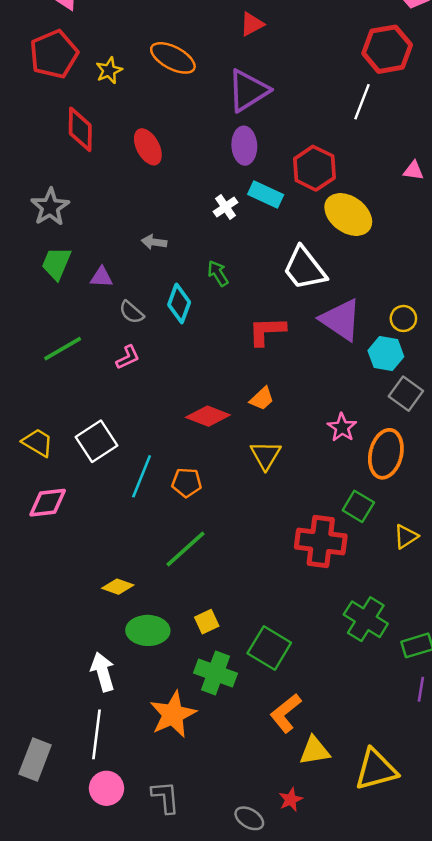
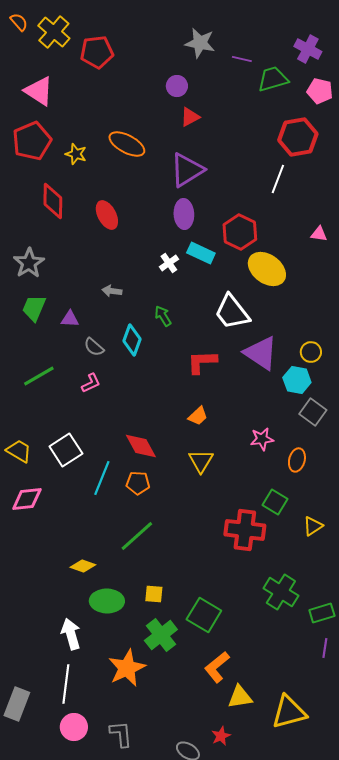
yellow star: (109, 70) -> (76, 154), turned -30
red diamond: (208, 416) -> (141, 446), moved, turned 40
pink star: (342, 427) -> (262, 439), turned 30
orange ellipse: (386, 454) -> (297, 460), size x0.6
yellow square: (207, 622) -> (154, 594), turned 30
green cross: (215, 673) -> (161, 635), turned 32

